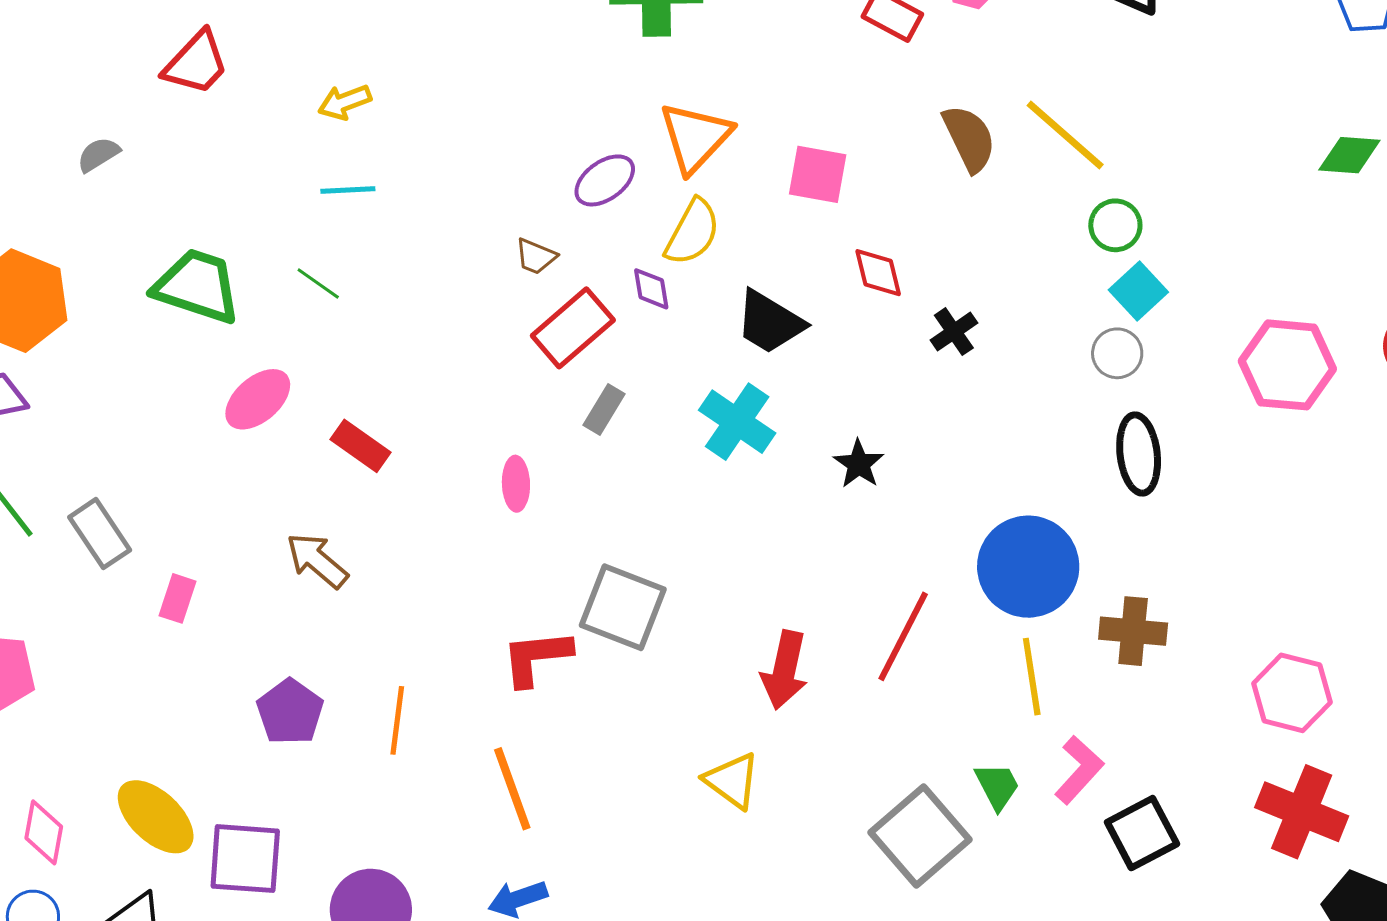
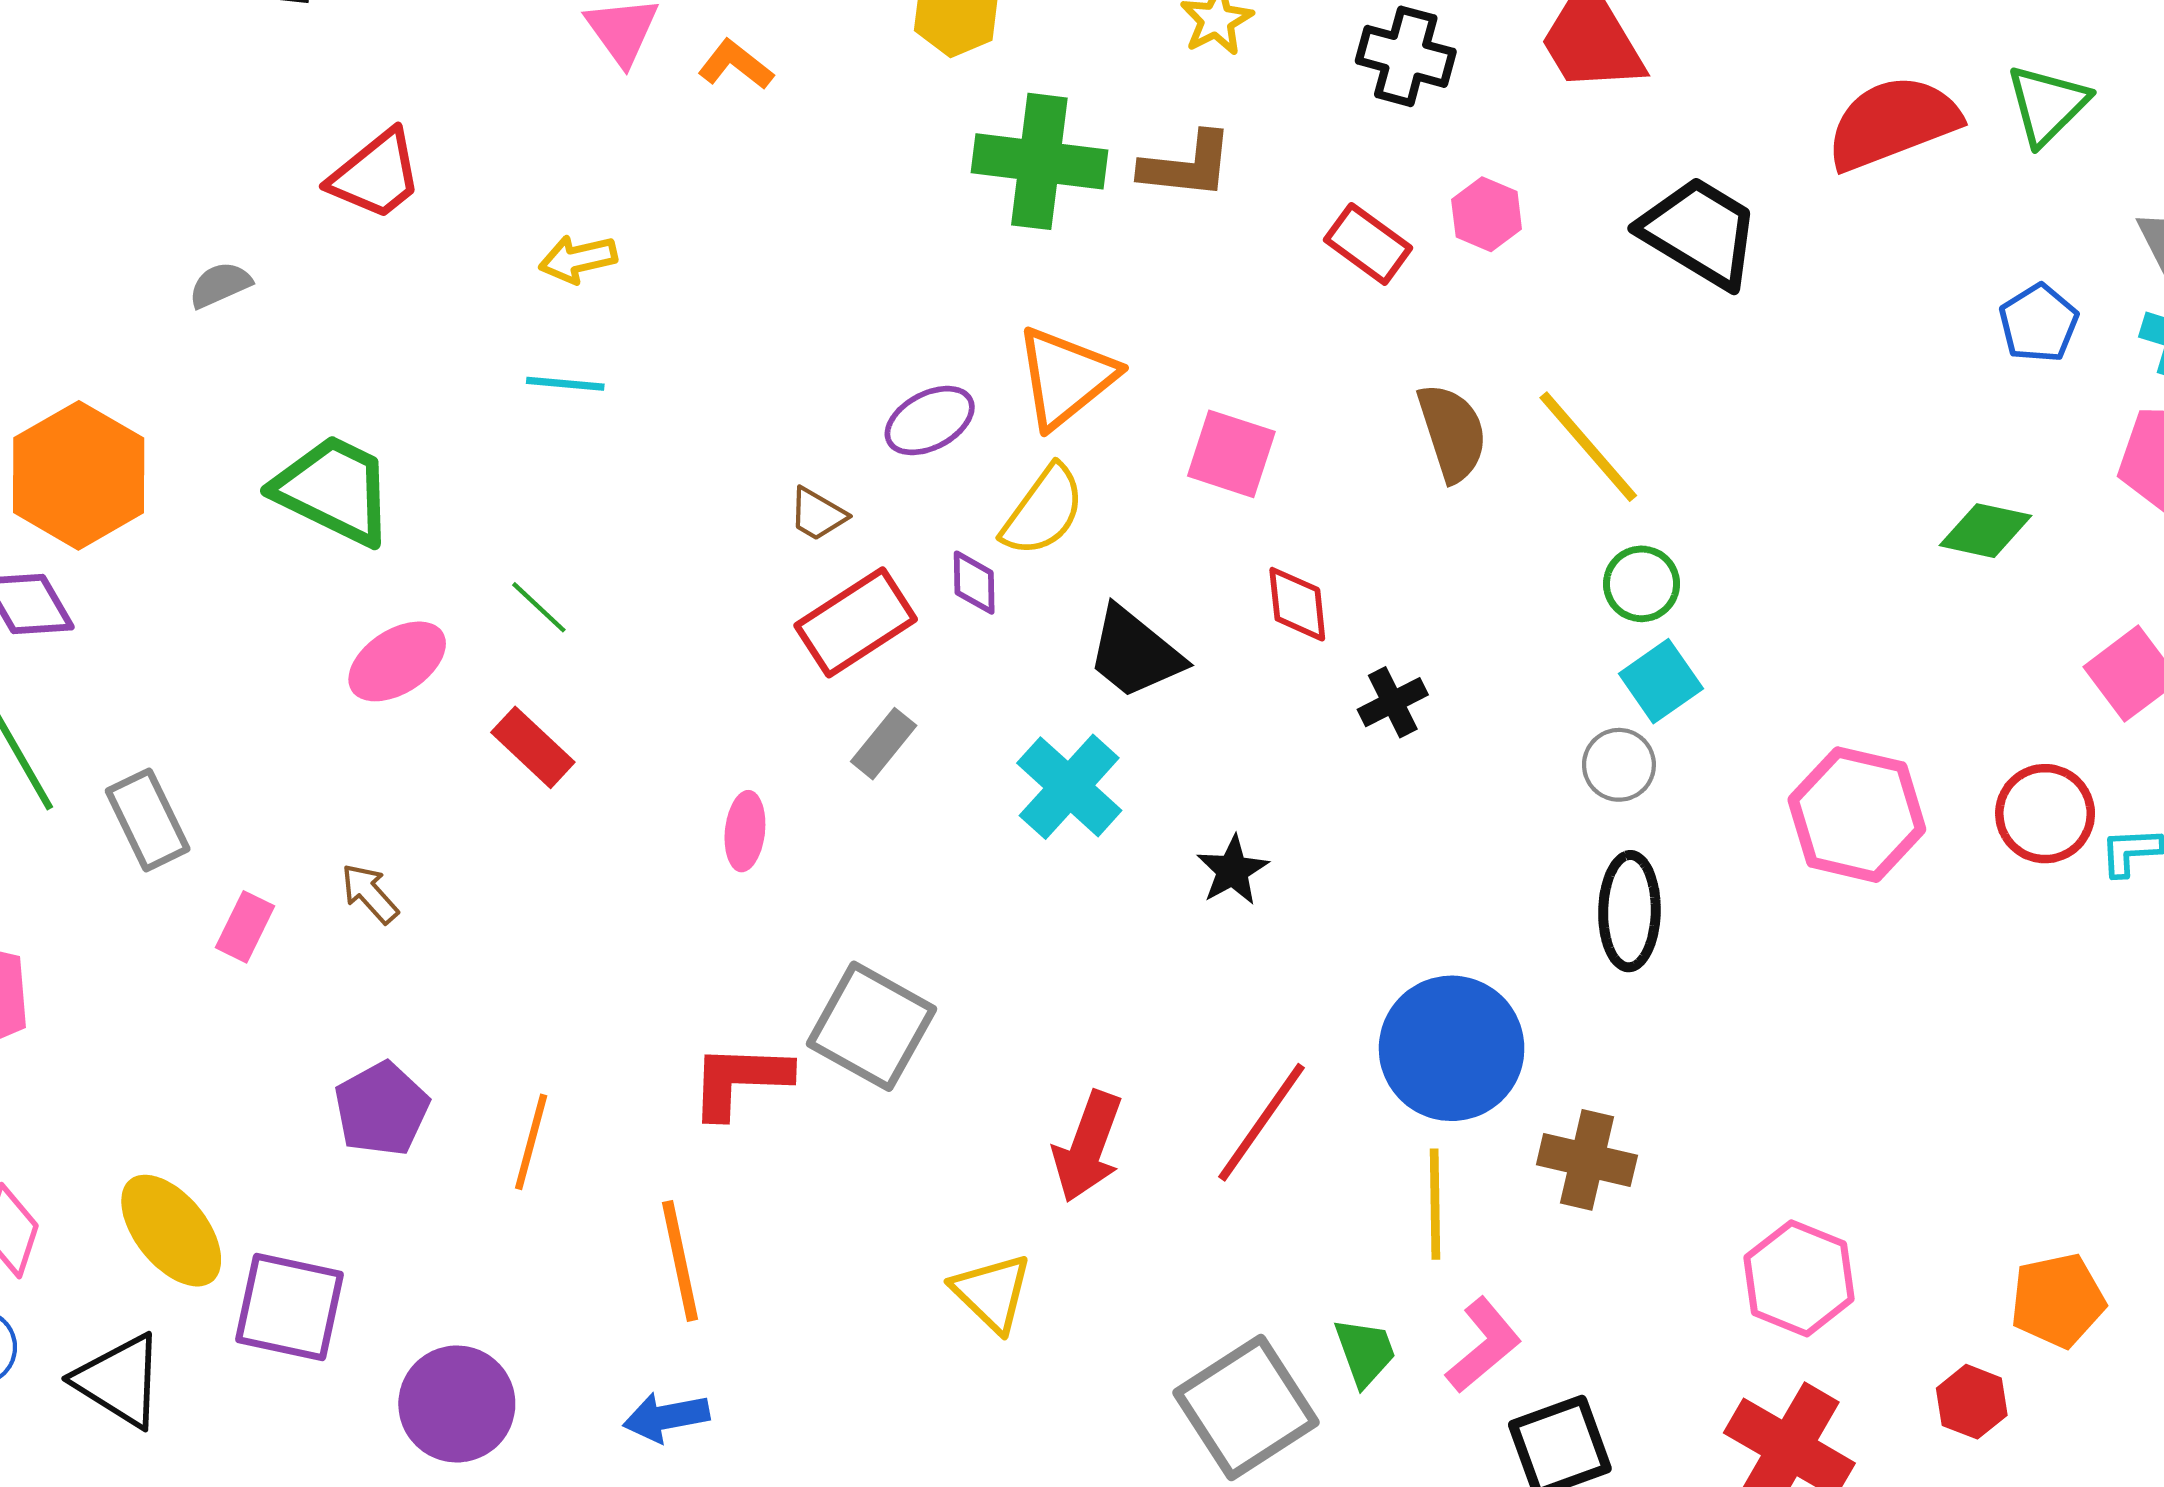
green line: (318, 283) -> (539, 607), moved
brown arrow: (317, 560) -> (370, 893), moved, size x0.7

